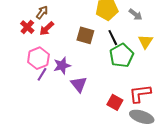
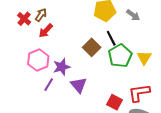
red cross: (27, 27) -> (24, 19), moved
brown square: (85, 35) -> (92, 47), moved, turned 30
yellow triangle: (145, 42) -> (144, 58), moved
purple line: (42, 74) -> (49, 85), moved

